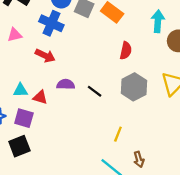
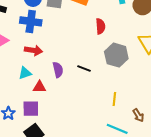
purple semicircle: (66, 84) -> (58, 70), turned 91
cyan triangle: (20, 90) -> (25, 73), moved

